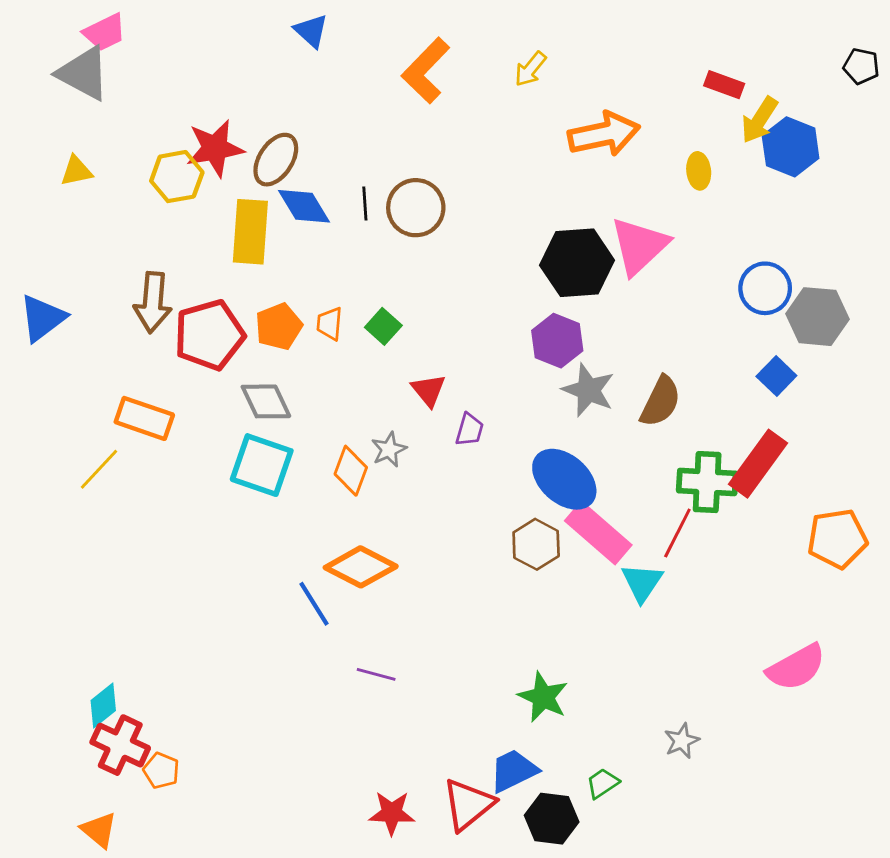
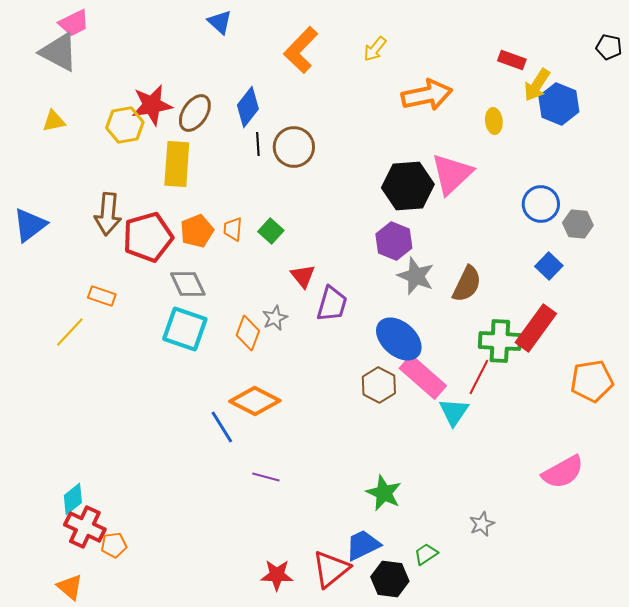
blue diamond: (304, 206) -> (248, 107), moved, turned 69
gray hexagon: (817, 317) -> (578, 224), size x0.7
orange rectangle: (144, 418) -> (102, 296), size x0.7
purple trapezoid: (470, 430) -> (332, 304), size x1.5
orange pentagon: (161, 771) -> (114, 545), turned -30

